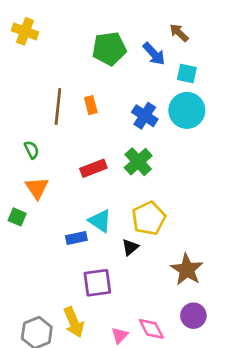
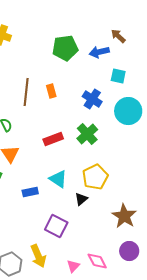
blue arrow: (154, 54) -> (99, 52), turned 120
cyan square: (187, 74) -> (118, 76), moved
cyan circle: (187, 110) -> (128, 111), moved
blue rectangle: (76, 238) -> (30, 192), moved
purple square: (97, 283) -> (56, 226), turned 35

